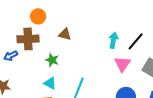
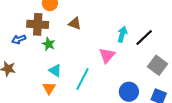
green star: (52, 60) -> (49, 44), moved
pink triangle: (123, 64) -> (107, 55), moved

